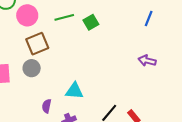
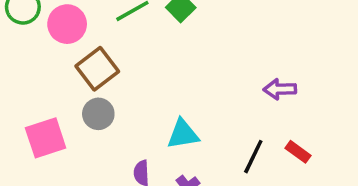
purple arrow: (147, 61) -> (280, 89), moved

